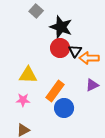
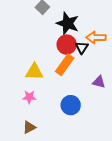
orange arrow: (89, 58) -> (96, 37), moved
purple triangle: (92, 85) -> (99, 82), turned 40
orange rectangle: (55, 91) -> (65, 65), moved

